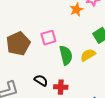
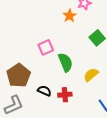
brown pentagon: (18, 44) -> (19, 75), moved
yellow semicircle: (88, 55) -> (91, 75), moved

